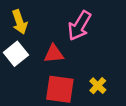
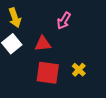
pink arrow: (79, 26) -> (64, 21), size x0.7

